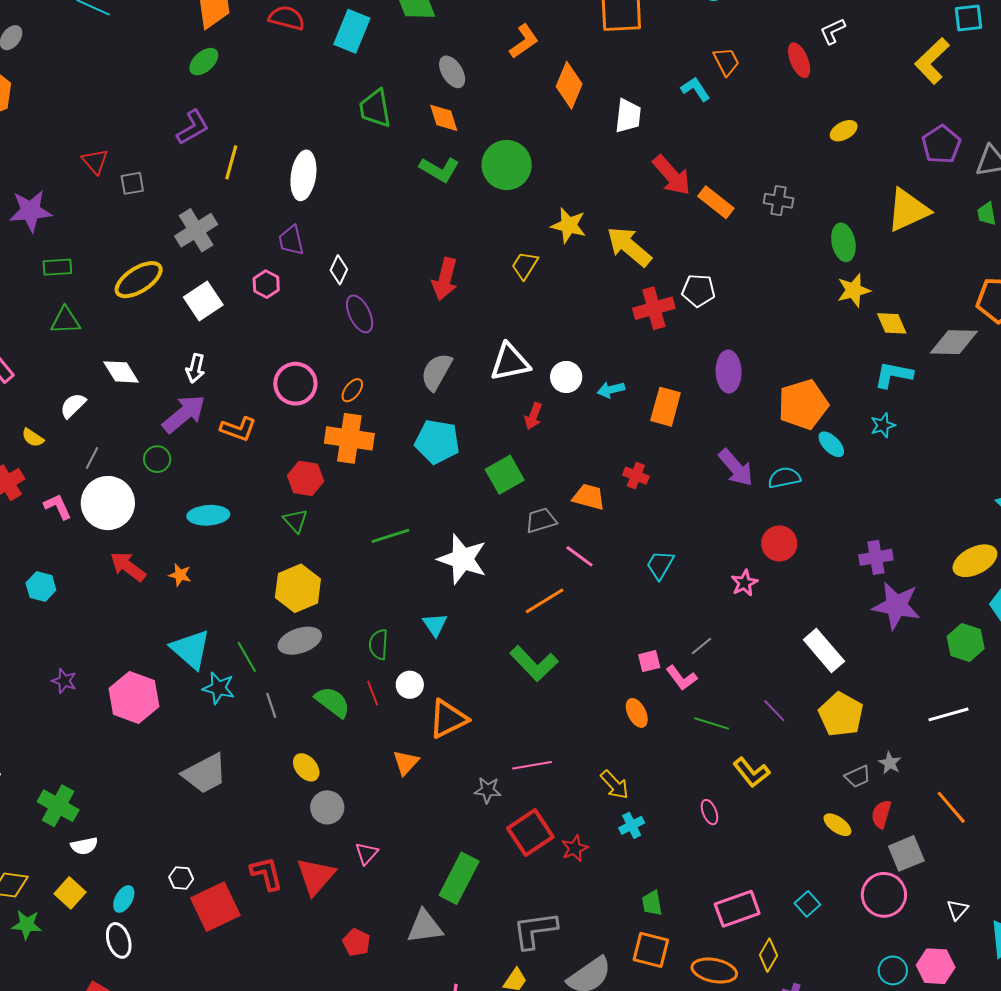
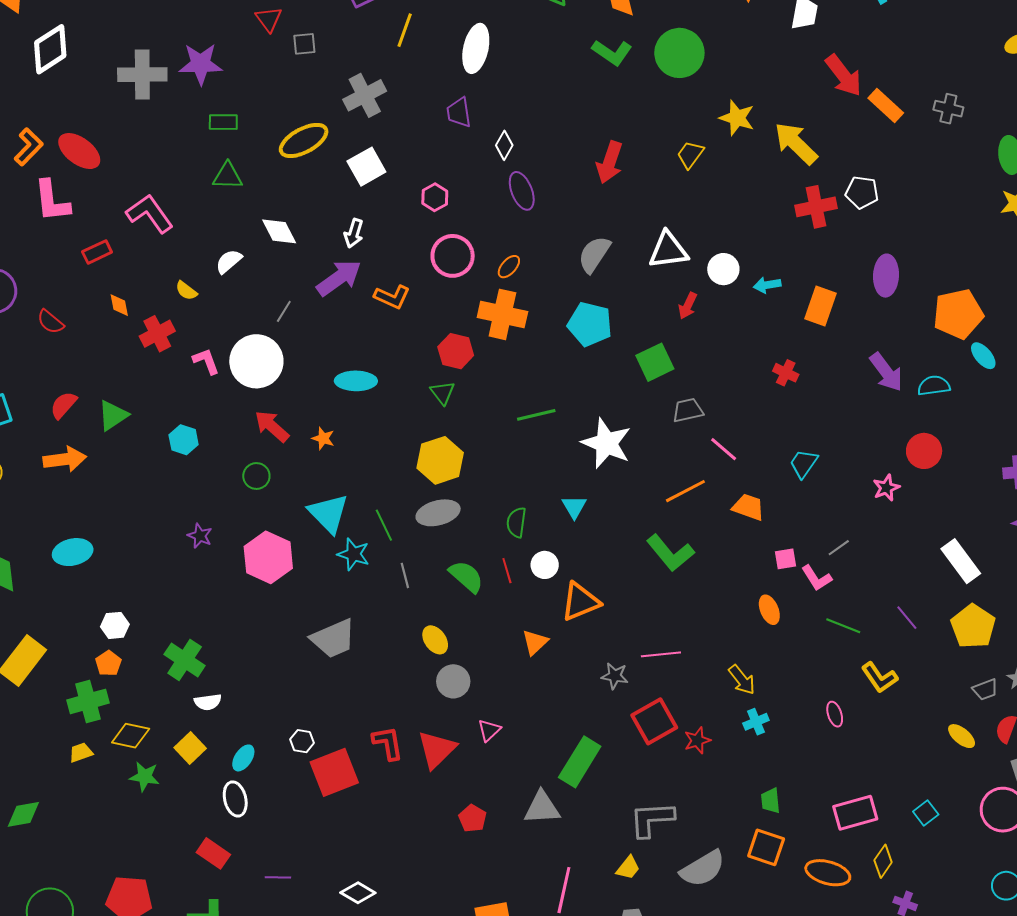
pink hexagon: (266, 284) -> (435, 197), moved
gray line: (92, 458) -> (284, 311), moved
green circle: (157, 459) -> (256, 476), moved
orange trapezoid: (589, 497) -> (748, 507), moved

